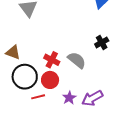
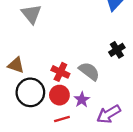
red line: (38, 97) -> (62, 119), moved
purple star: (69, 98) -> (82, 100), moved

